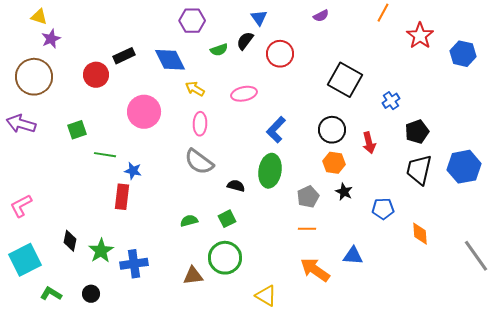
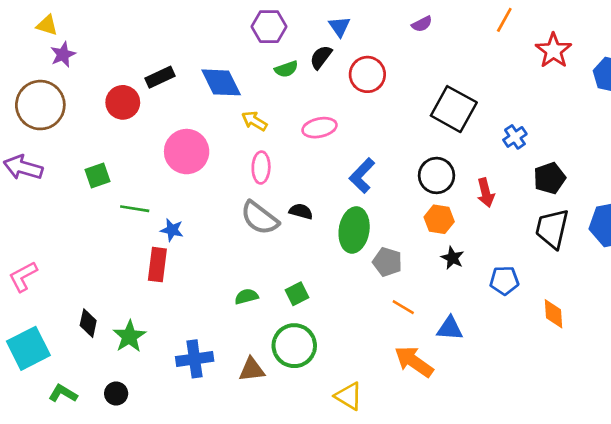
purple hexagon: (192, 21) -> (269, 27), moved
black semicircle: (236, 186) -> (301, 211), moved
gray pentagon: (308, 197) -> (387, 262), moved, turned -30
orange line: (307, 229) -> (403, 307), turned 30
blue triangle: (353, 256) -> (450, 328), moved
blue cross: (134, 264) -> (195, 359), moved

